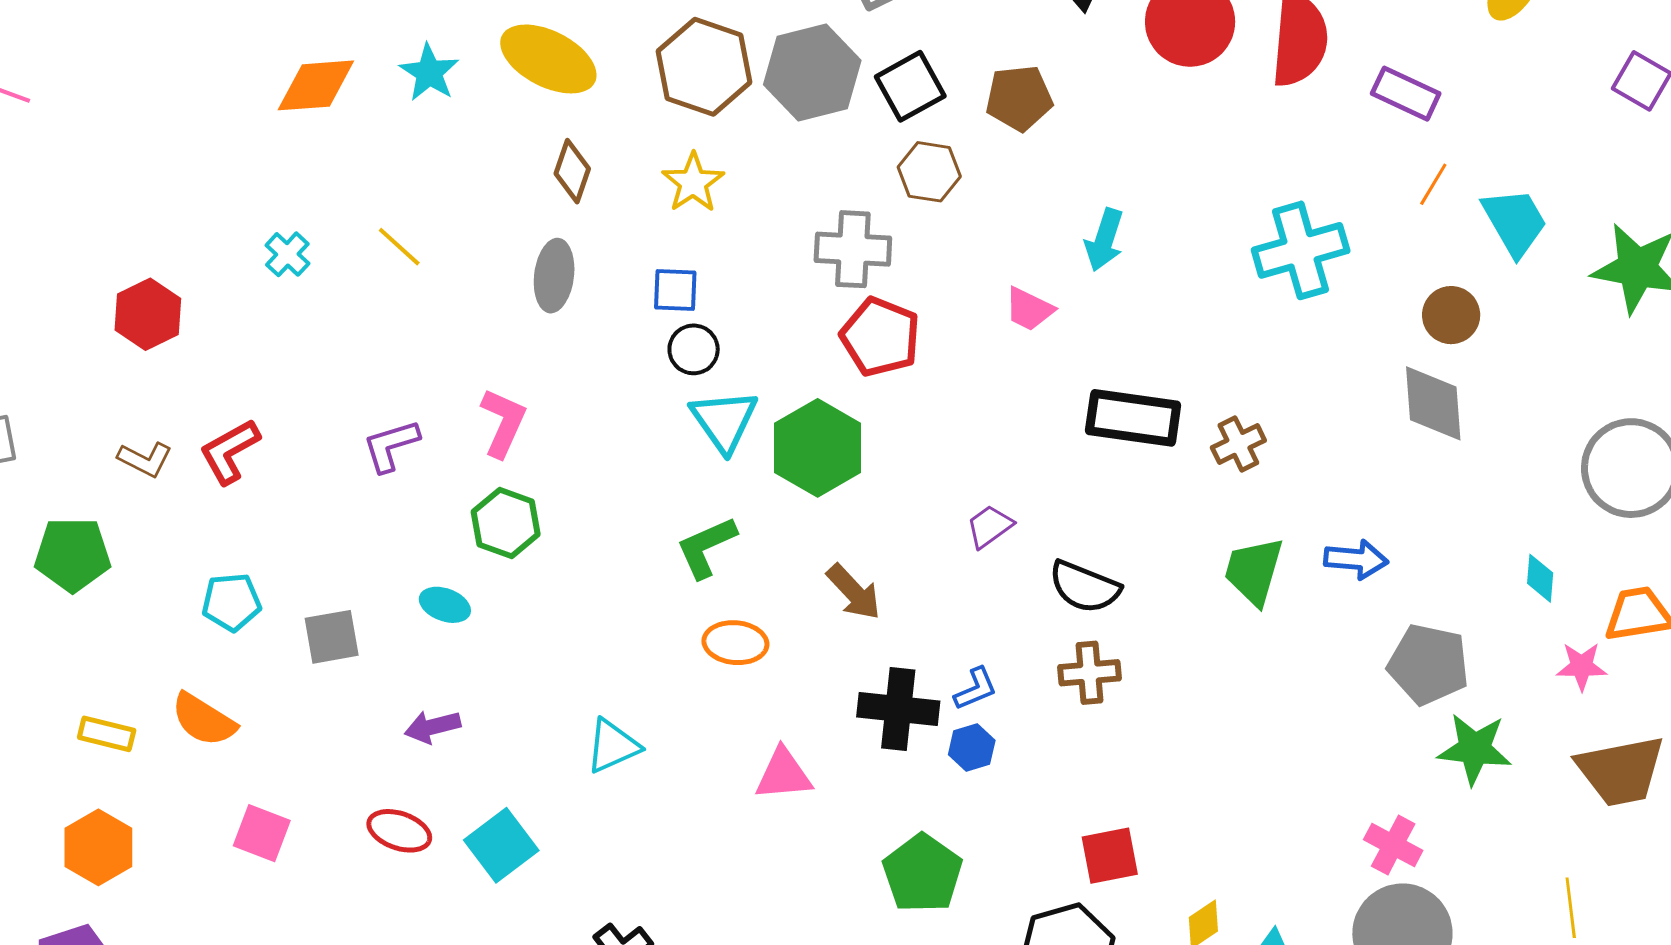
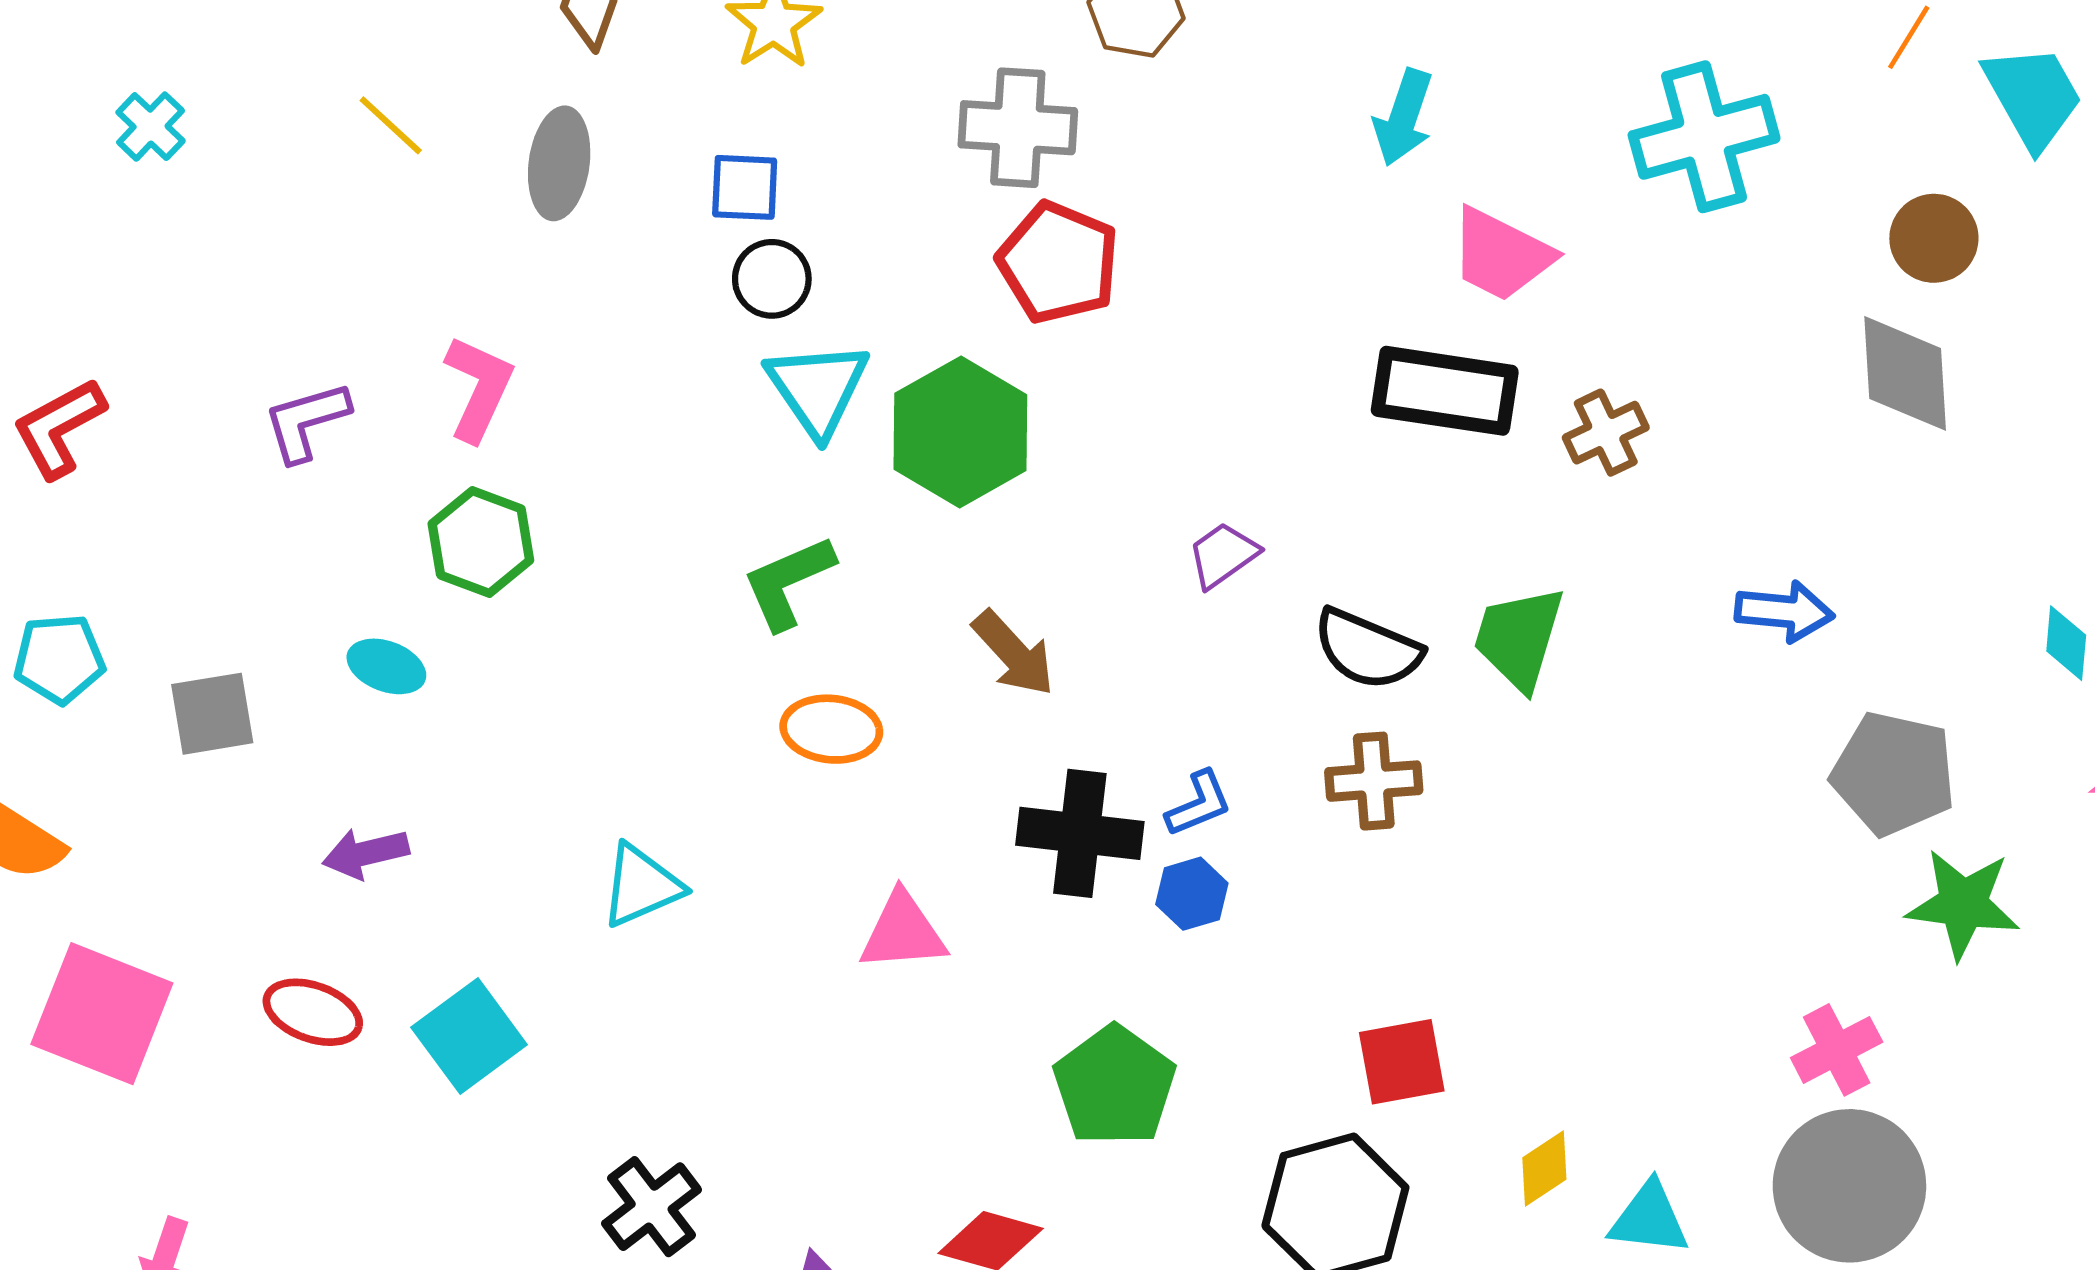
yellow line: (399, 247) -> (391, 125), moved
pink trapezoid: (1029, 309) -> (1501, 255), moved, size x1.4
green trapezoid: (1254, 571) -> (1519, 638), moved
pink square: (262, 833) -> (102, 1014), size x1.6
pink cross: (1393, 845) -> (1837, 1050), turned 34

